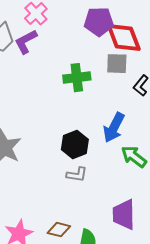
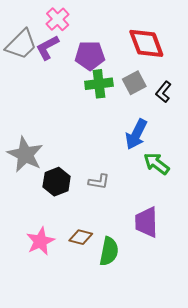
purple pentagon: (99, 22) -> (90, 56), moved
gray square: (117, 64) -> (134, 83), moved, turned -30
black hexagon: (75, 145) -> (57, 182), moved

